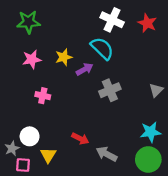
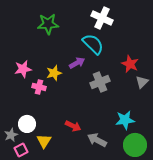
green star: (28, 22) -> (48, 24), moved
red star: (147, 23) -> (130, 64), moved
yellow star: (64, 57) -> (54, 73), moved
pink star: (32, 59) -> (23, 69), moved
cyan star: (151, 132) -> (125, 120), moved
pink square: (23, 165) -> (21, 150), turned -32

